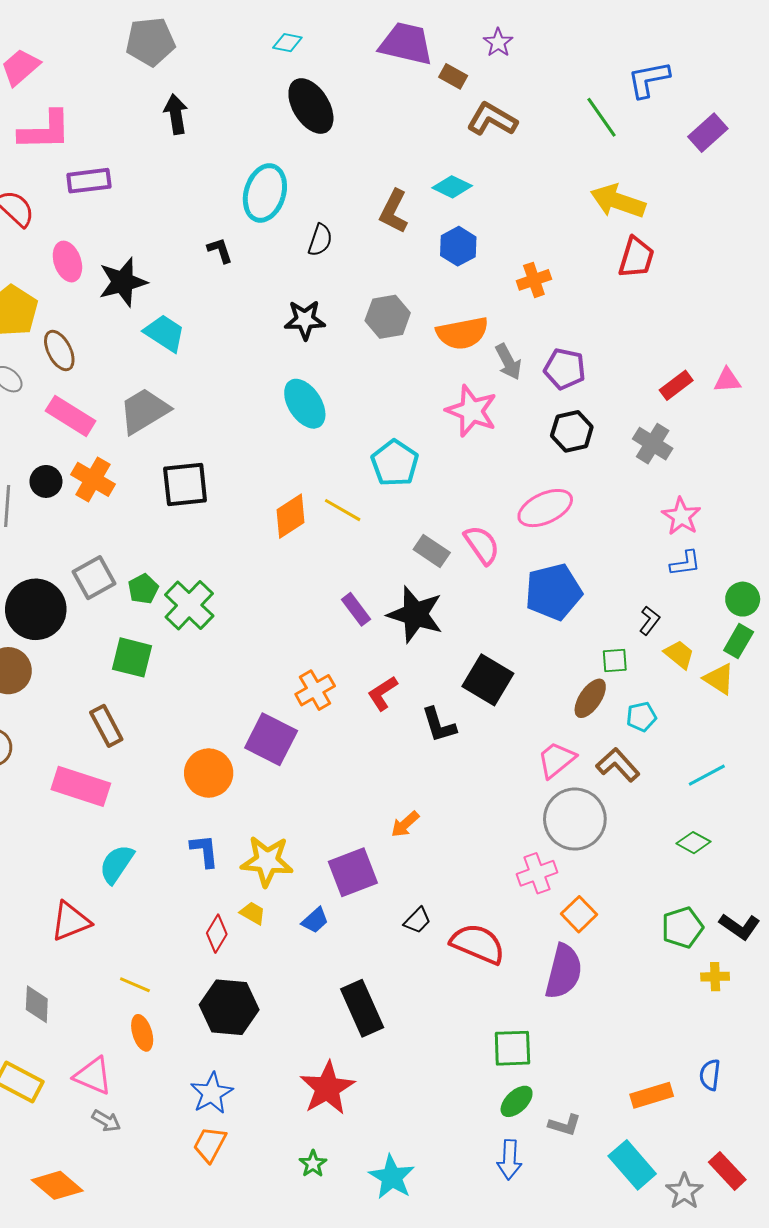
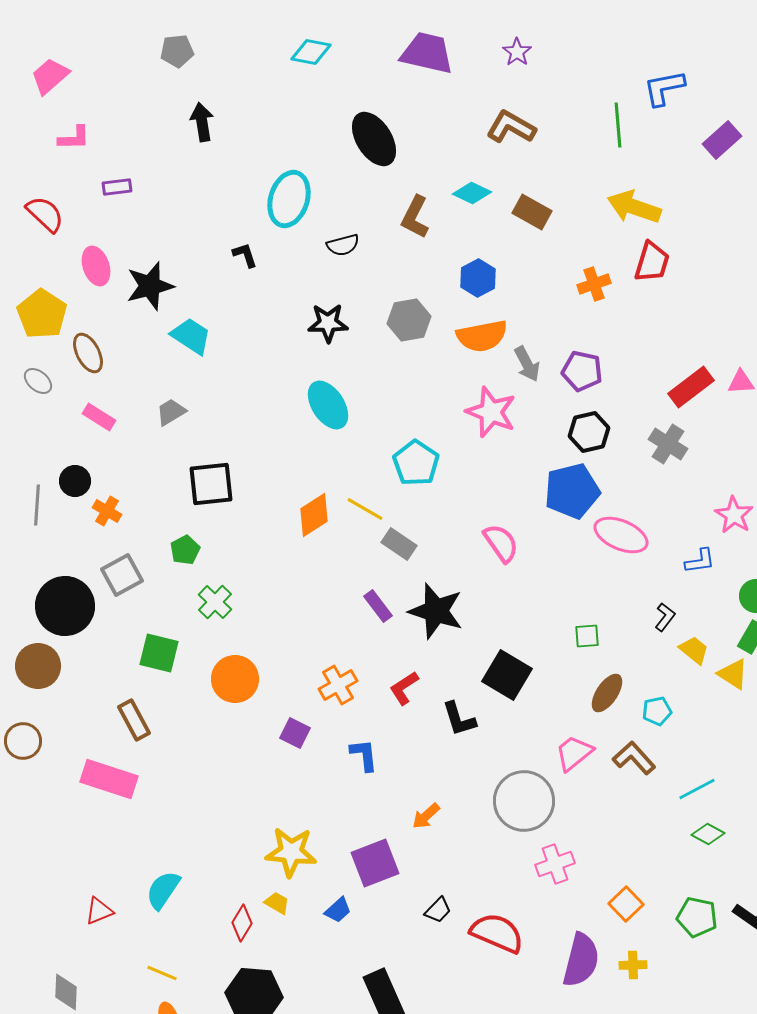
gray pentagon: (150, 42) -> (177, 51), size x0.7
cyan diamond: (287, 43) -> (311, 52), size x1.4
brown rectangle: (453, 76) -> (532, 212), moved, size x1.4
black ellipse: (311, 106) -> (374, 139), moved
green line: (601, 117) -> (618, 125), turned 30
pink L-shape: (45, 131) -> (74, 138), size x0.6
purple rectangle: (89, 181) -> (117, 187), size x0.7
black semicircle: (320, 240) -> (343, 245), turned 56
blue hexagon: (458, 246) -> (478, 278), moved
orange cross: (534, 280) -> (594, 284), moved
red rectangle: (676, 385) -> (691, 387), size x1.4
gray trapezoid: (144, 411) -> (171, 412), size x0.6
pink rectangle: (71, 416) -> (99, 417), size x0.7
orange cross: (93, 479) -> (107, 511), moved, size x0.7
pink ellipse: (545, 508) -> (621, 535), moved, turned 48
pink star: (681, 516) -> (734, 515), moved
gray rectangle: (432, 551) -> (399, 544), moved
green pentagon: (143, 589) -> (185, 550), moved
blue pentagon: (553, 592) -> (572, 491), moved
green cross: (189, 605) -> (215, 602), size x0.7
green square: (615, 660) -> (587, 636), moved
purple square: (271, 739) -> (295, 733), size x0.6
orange circle: (209, 773) -> (235, 679), moved
cyan line: (707, 775) -> (697, 789), moved
gray circle: (575, 819) -> (524, 801), moved
blue L-shape: (205, 851) -> (364, 755), moved
cyan semicircle: (117, 864) -> (163, 890), moved
orange square: (579, 914) -> (626, 904), moved
red triangle: (71, 921) -> (99, 911), size x0.7
green pentagon: (682, 927) -> (697, 917), turned 30
yellow cross: (715, 977) -> (633, 965), moved

